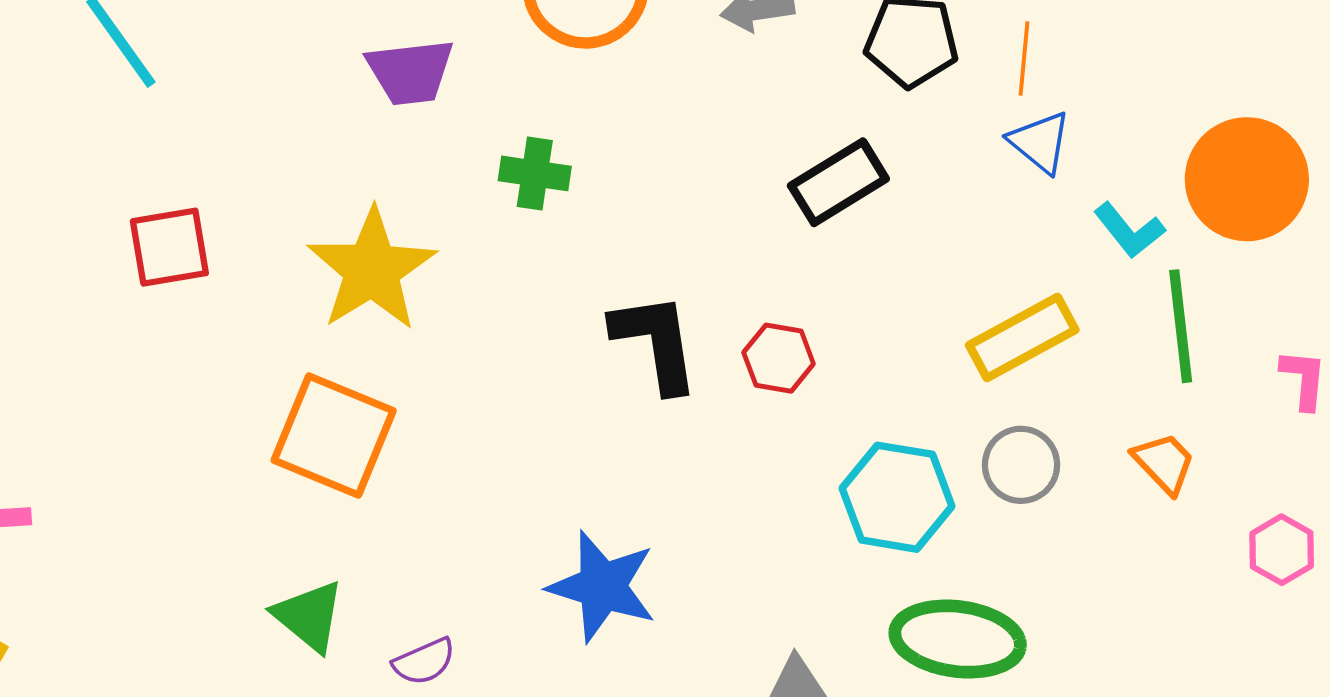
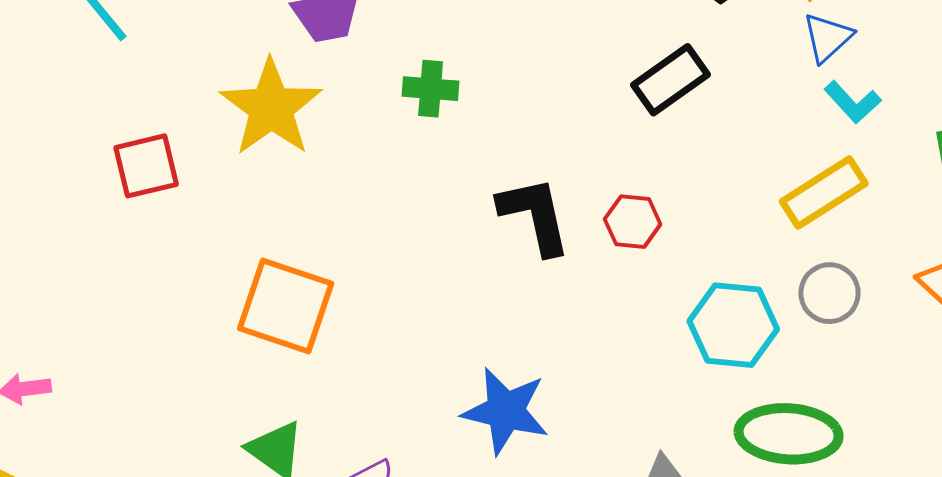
blue triangle: (1040, 142) -> (828, 37), turned 42
cyan L-shape: (1129, 230) -> (853, 102), moved
yellow star: (372, 270) -> (271, 108), moved

